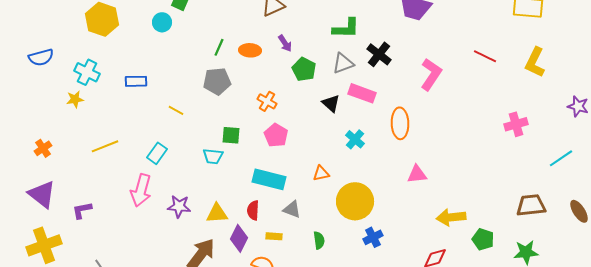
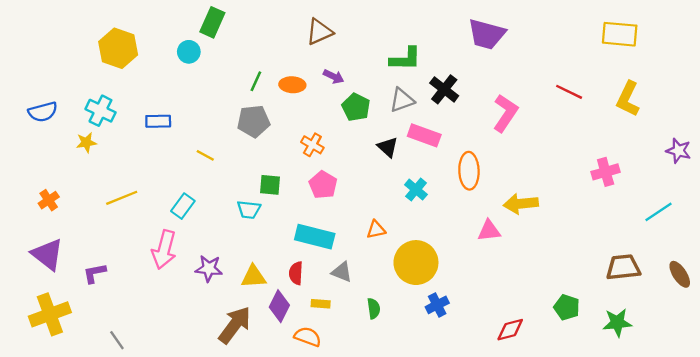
purple arrow: (285, 43) -> (334, 77), turned -30
blue semicircle: (41, 57) -> (43, 112), moved
yellow arrow: (451, 217) -> (521, 204), moved

